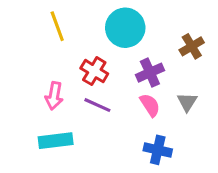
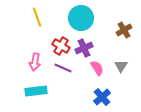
purple cross: (150, 73) -> (84, 48), moved
blue cross: (158, 150) -> (102, 97), turned 36

